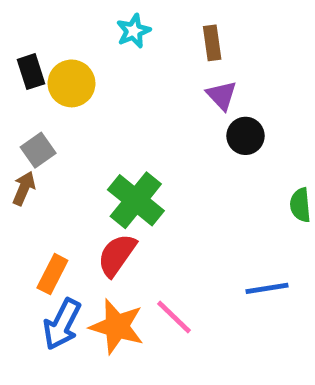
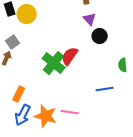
red semicircle: (117, 255) -> (70, 56), moved
blue line: (267, 288) -> (105, 89), moved
pink line: (174, 317) -> (70, 112), turned -36

